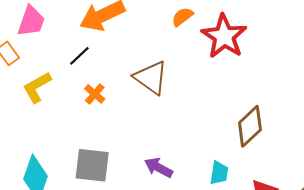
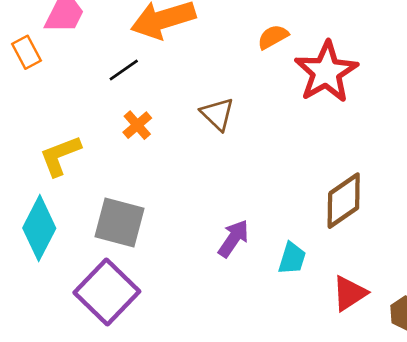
brown triangle: (151, 78) -> (217, 114), size x0.7
yellow L-shape: (37, 87) -> (60, 156), moved
purple arrow: (158, 168) -> (233, 239), moved, turned 88

